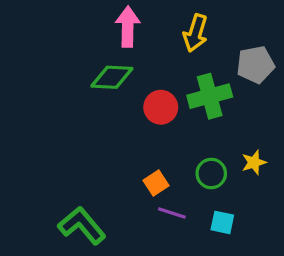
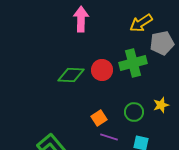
yellow arrow: (195, 33) -> (141, 23), moved, turned 40
green diamond: (112, 77) -> (71, 75), moved

